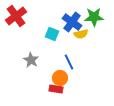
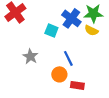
yellow semicircle: (81, 34) -> (91, 30), moved, turned 40
red rectangle: (56, 89) -> (77, 85), moved

